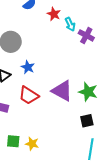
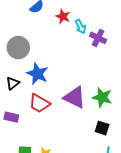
blue star: (28, 67) -> (37, 74), size x1.5
black square: (87, 121) -> (102, 128), turned 32

